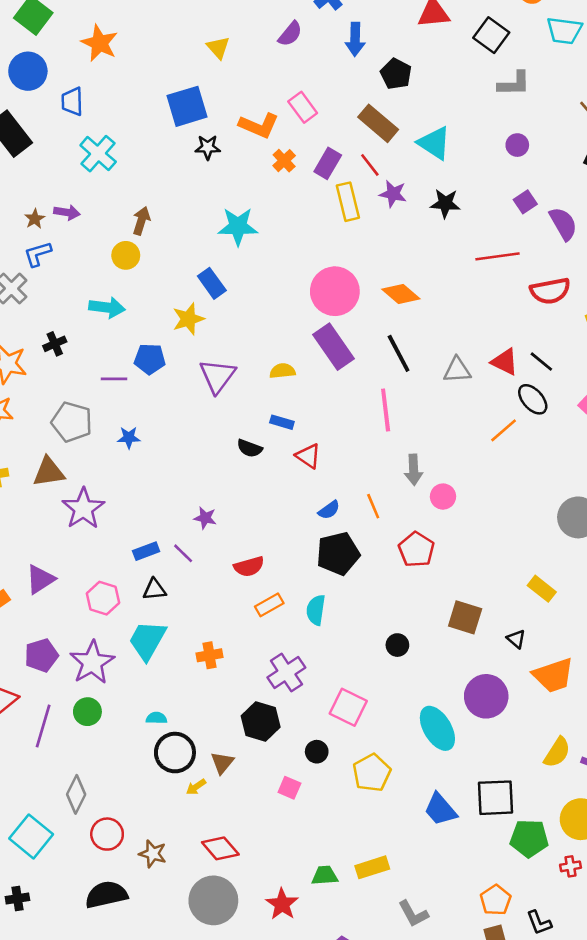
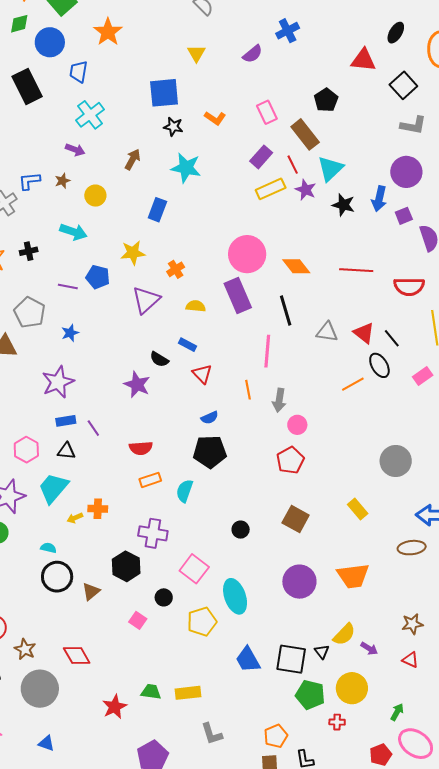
blue arrow: (355, 39) -> (379, 199), moved
pink rectangle: (303, 107) -> (267, 112), moved
orange L-shape: (259, 125) -> (215, 118), size x0.7
cyan triangle: (434, 143) -> (330, 169), moved, turned 32
purple circle: (517, 145) -> (406, 172), size x1.8
orange cross: (284, 161) -> (176, 269), moved
yellow rectangle: (348, 202) -> (271, 189), turned 68
purple arrow: (67, 212) -> (75, 150), moved
brown star: (35, 219) -> (63, 181), moved
brown arrow: (141, 221) -> (132, 159), moved
cyan star: (238, 226) -> (186, 168), moved
red line: (498, 256) -> (356, 270), moved
blue rectangle: (212, 283) -> (157, 210), moved, turned 45
blue star: (129, 438) -> (70, 333), turned -30
orange line: (373, 506) -> (248, 390), moved
purple star: (83, 509) -> (58, 382), moved
purple star: (205, 518) -> (137, 385), moved, size x1.5
red pentagon: (416, 550) -> (290, 460), moved
black triangle: (516, 639) -> (322, 652), moved
purple cross: (286, 673) -> (153, 533), turned 32
cyan ellipse: (437, 728) -> (235, 596), moved
yellow arrow: (196, 787) -> (75, 518), moved
gray circle: (213, 900) -> (40, 689), moved

